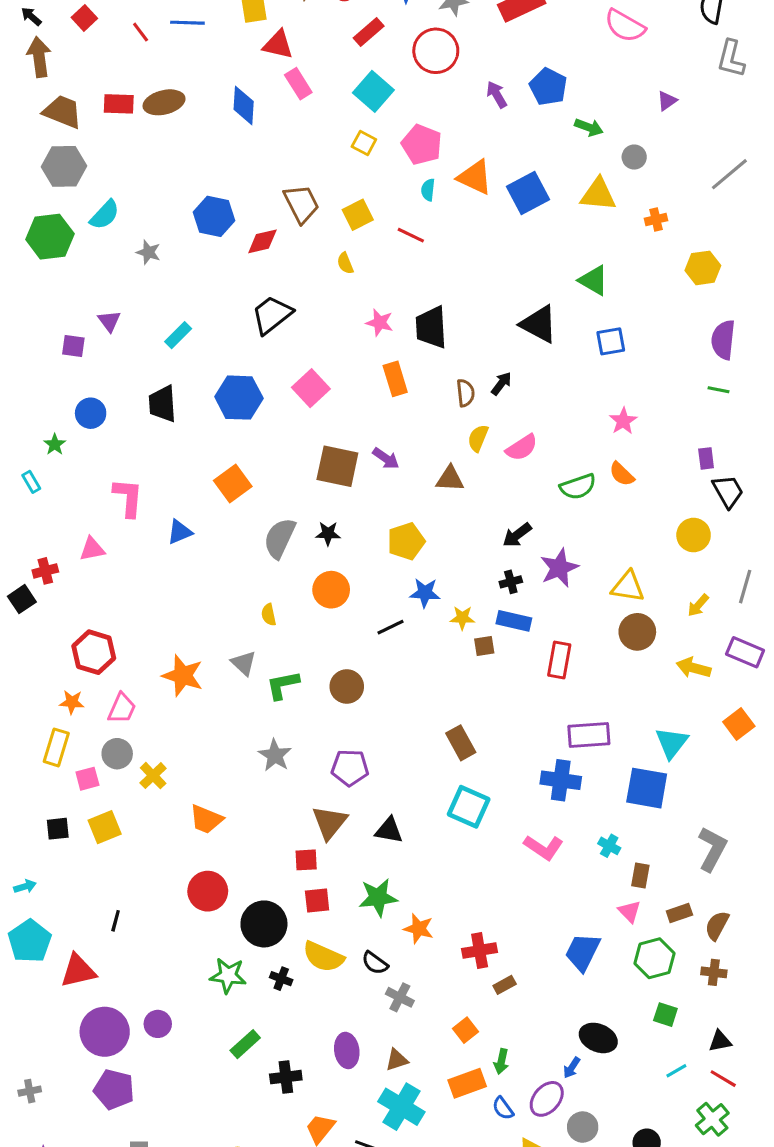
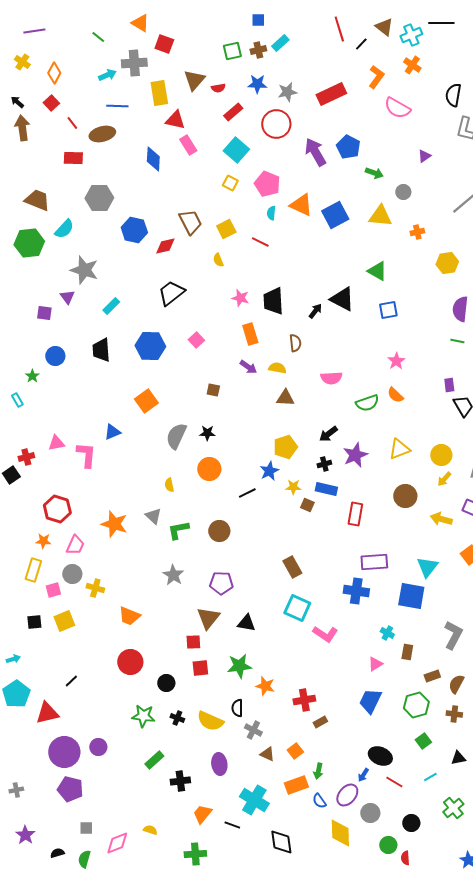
red line: (141, 32) -> (72, 123), moved
purple arrow: (497, 95) -> (315, 152), size x1.6
brown ellipse: (164, 102) -> (102, 134), moved
brown trapezoid: (62, 112) -> (37, 200), moved
gray hexagon: (64, 166) -> (99, 198), moved
gray star: (148, 252) -> (84, 270), moved, size x1.8
black arrow: (501, 383) -> (315, 311), moved
pink square: (311, 388) -> (196, 340), size x0.7
yellow semicircle: (478, 438) -> (277, 368), moved, turned 78
pink semicircle: (522, 448) -> (331, 378), turned 30
purple arrow: (386, 458) -> (248, 367), moved
brown square: (337, 466) -> (213, 390), size x0.5
pink L-shape: (128, 498) -> (86, 455), moved
yellow circle: (694, 535) -> (441, 455), moved
yellow pentagon: (406, 541) -> (285, 447), moved
yellow triangle: (628, 587) -> (399, 449), moved, turned -30
blue star: (425, 593) -> (269, 471), turned -30
brown square: (484, 646) -> (307, 505), turned 32
yellow cross: (153, 776) -> (95, 588), turned -30
pink L-shape: (544, 847) -> (325, 634), moved
pink triangle: (629, 911) -> (375, 664), moved, turned 42
black line: (116, 921) -> (71, 681), turned 32
black circle: (264, 924) -> (166, 683), size x0.6
yellow semicircle: (323, 957) -> (210, 721), moved
black semicircle: (375, 963) -> (237, 708), turned 54
green square: (665, 1015) -> (423, 741), turned 35
brown triangle: (397, 1060) -> (267, 754), moved, turned 42
red line: (723, 1079) -> (394, 782), moved

